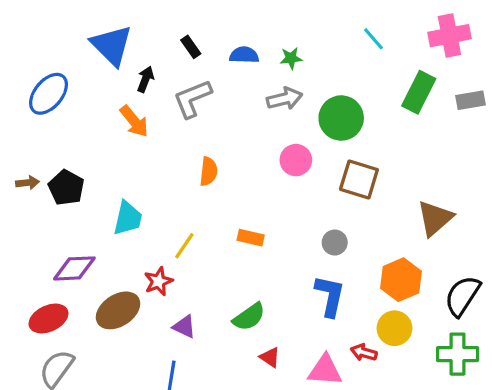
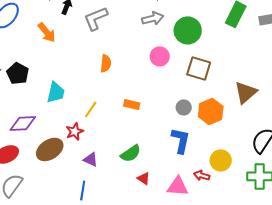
orange arrow: (134, 121) -> (47, 32), moved
orange hexagon: (401, 280) -> (211, 111), moved

